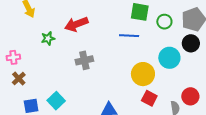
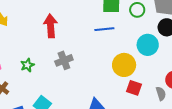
red arrow: (76, 24) -> (51, 26), turned 115
green star: (48, 38) -> (27, 65), moved

